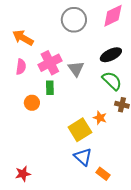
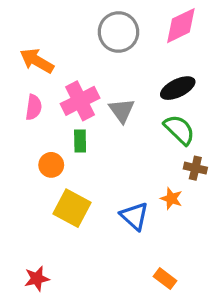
orange star: (100, 118) -> (171, 199), moved
yellow square: (80, 130) -> (72, 208), moved, turned -30
blue triangle: (83, 157) -> (134, 216), moved

